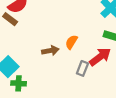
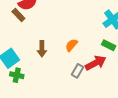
brown arrow: (50, 51) -> (42, 49), moved, turned 91

